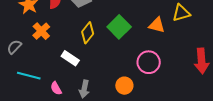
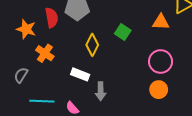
green square: (119, 27) -> (123, 32), size x0.7
orange circle: (124, 86) -> (159, 90), moved
gray arrow: (84, 89) -> (101, 91), moved

